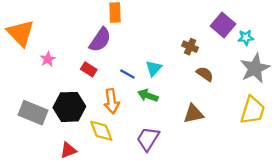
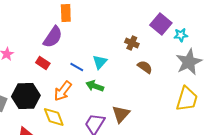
orange arrow: (112, 101) -> (63, 91), turned 45
brown triangle: (193, 114) -> (121, 114), moved, turned -36

